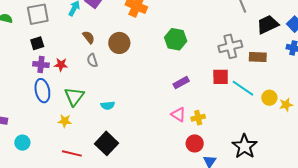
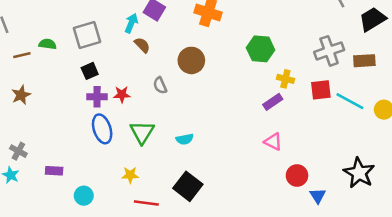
brown semicircle: (89, 37) -> (142, 45), moved
yellow cross: (198, 118) -> (285, 79), moved, turned 32
yellow star: (65, 121) -> (130, 175), moved

